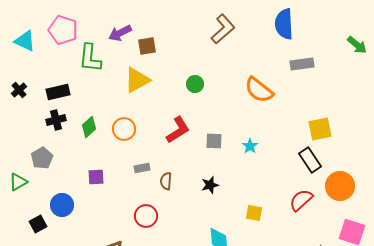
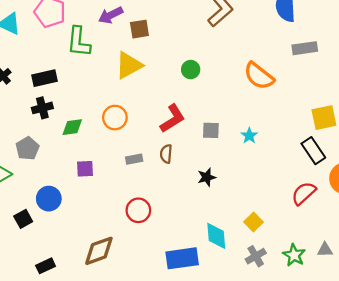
green diamond: (89, 127) -> (72, 127), moved, turned 35
brown semicircle: (166, 181) -> (166, 154), moved
yellow square: (254, 213) -> (254, 222), moved, turned 36

